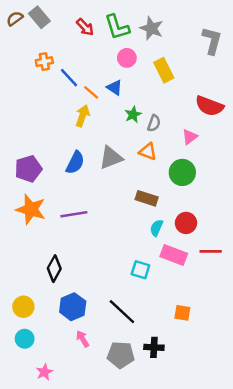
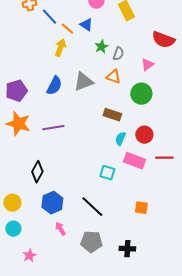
black cross: (154, 347) -> (127, 249), moved

